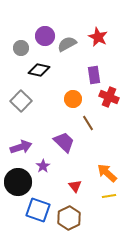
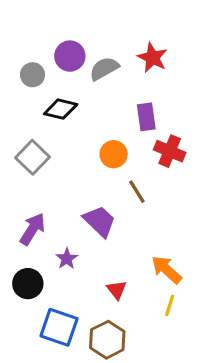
purple arrow: (21, 147) -> (32, 229), turned -40
black circle: (18, 182) -> (28, 284), size x0.7
yellow line: (109, 196) -> (170, 305), turned -64

